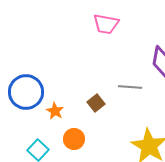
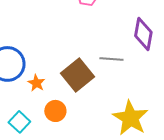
brown square: (96, 103) -> (77, 75), size x1.8

